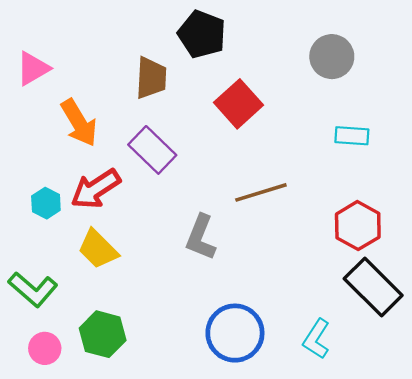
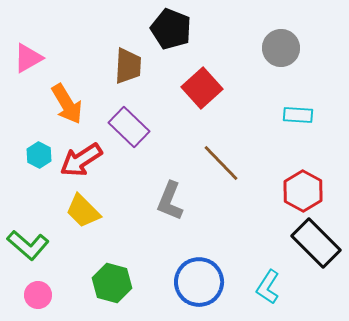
brown line: (261, 192) -> (221, 163), turned 63
cyan hexagon: (46, 203) -> (39, 155), moved
green hexagon: (103, 334) -> (112, 283), moved

